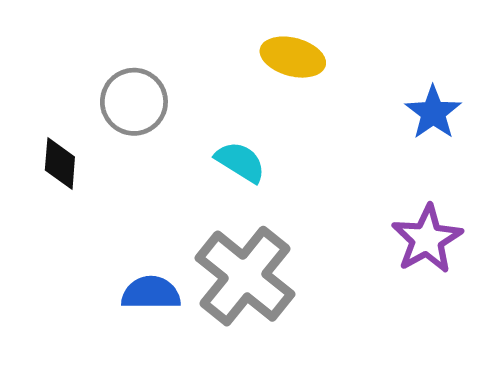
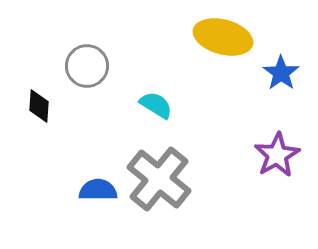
yellow ellipse: (293, 57) -> (223, 37), moved, size x1.4

